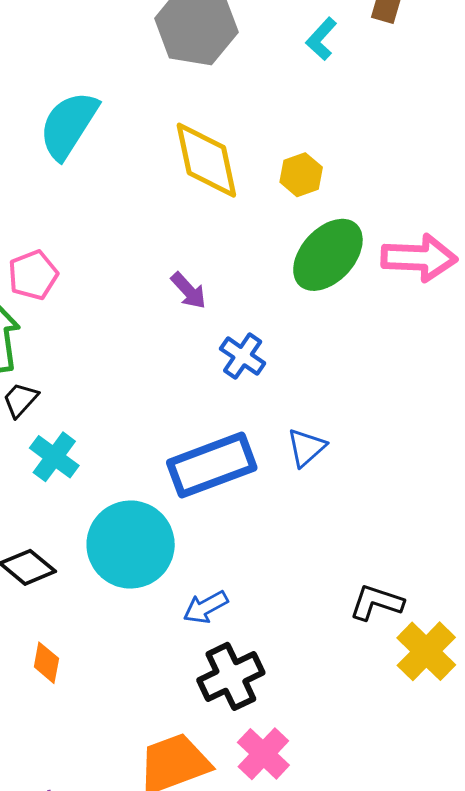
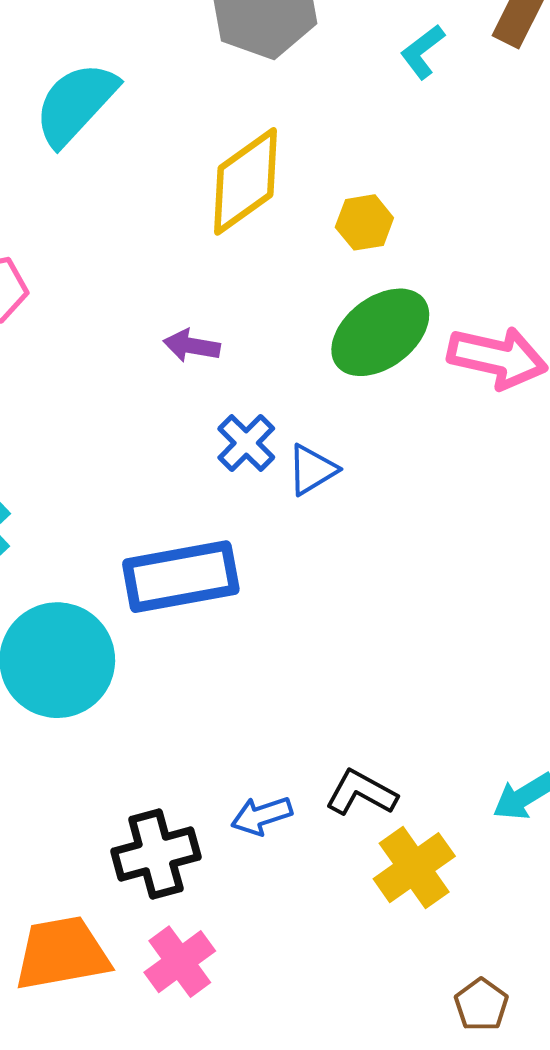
yellow diamond: (206, 160) -> (245, 181), turned 56
purple arrow: (188, 291) -> (192, 346), turned 132
blue triangle: (306, 447) -> (312, 470), moved
blue arrow: (205, 607) -> (262, 816), moved

